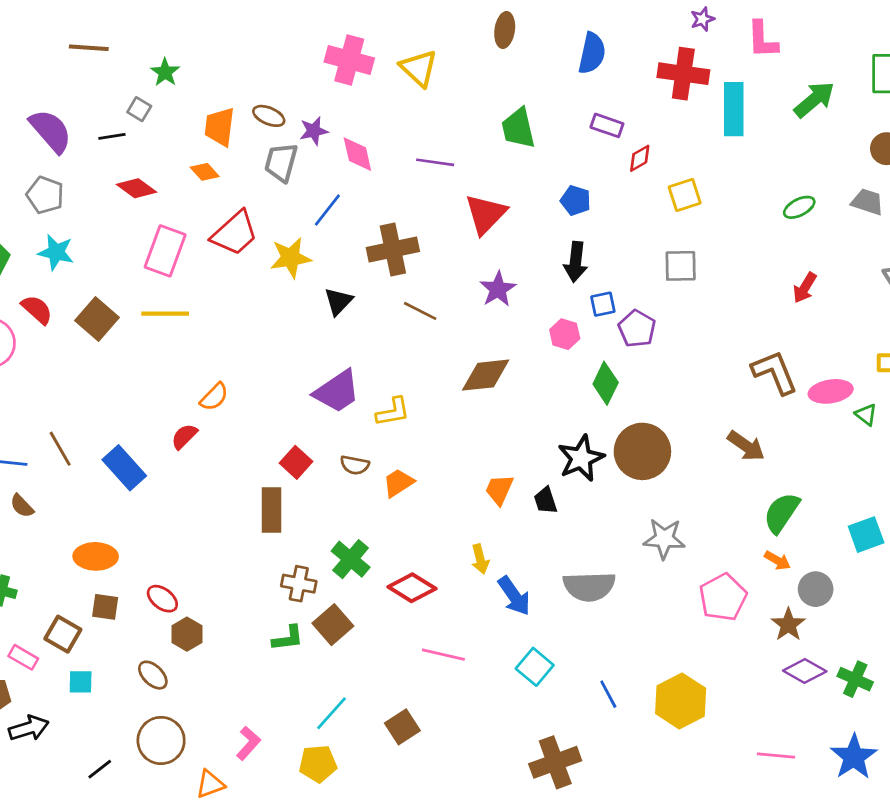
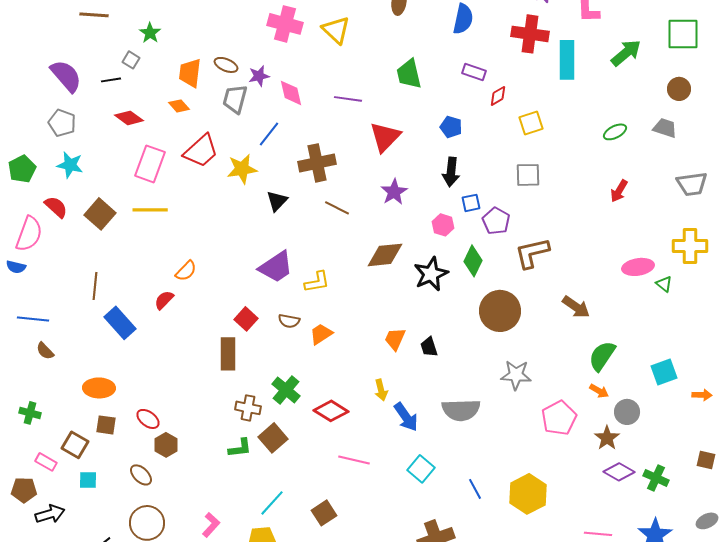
brown L-shape: (775, 372) -> (532, 253), moved, turned -81
brown line: (60, 449) -> (95, 286), moved, turned 36
black star: (581, 458) -> (431, 274), moved

